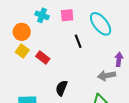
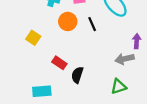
orange circle: (22, 32) -> (68, 21), moved
red rectangle: (43, 58) -> (59, 63), moved

